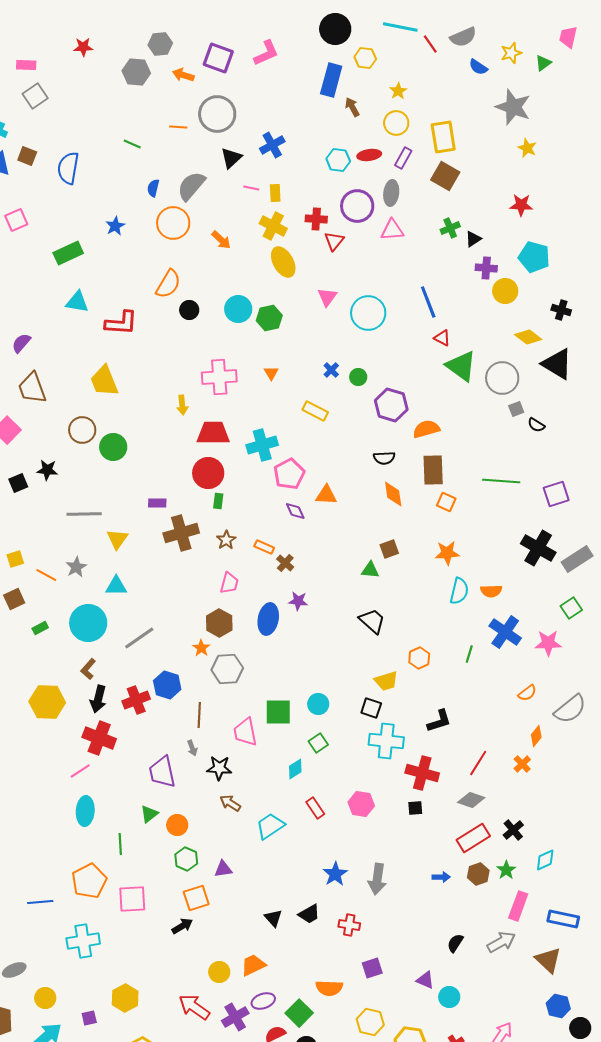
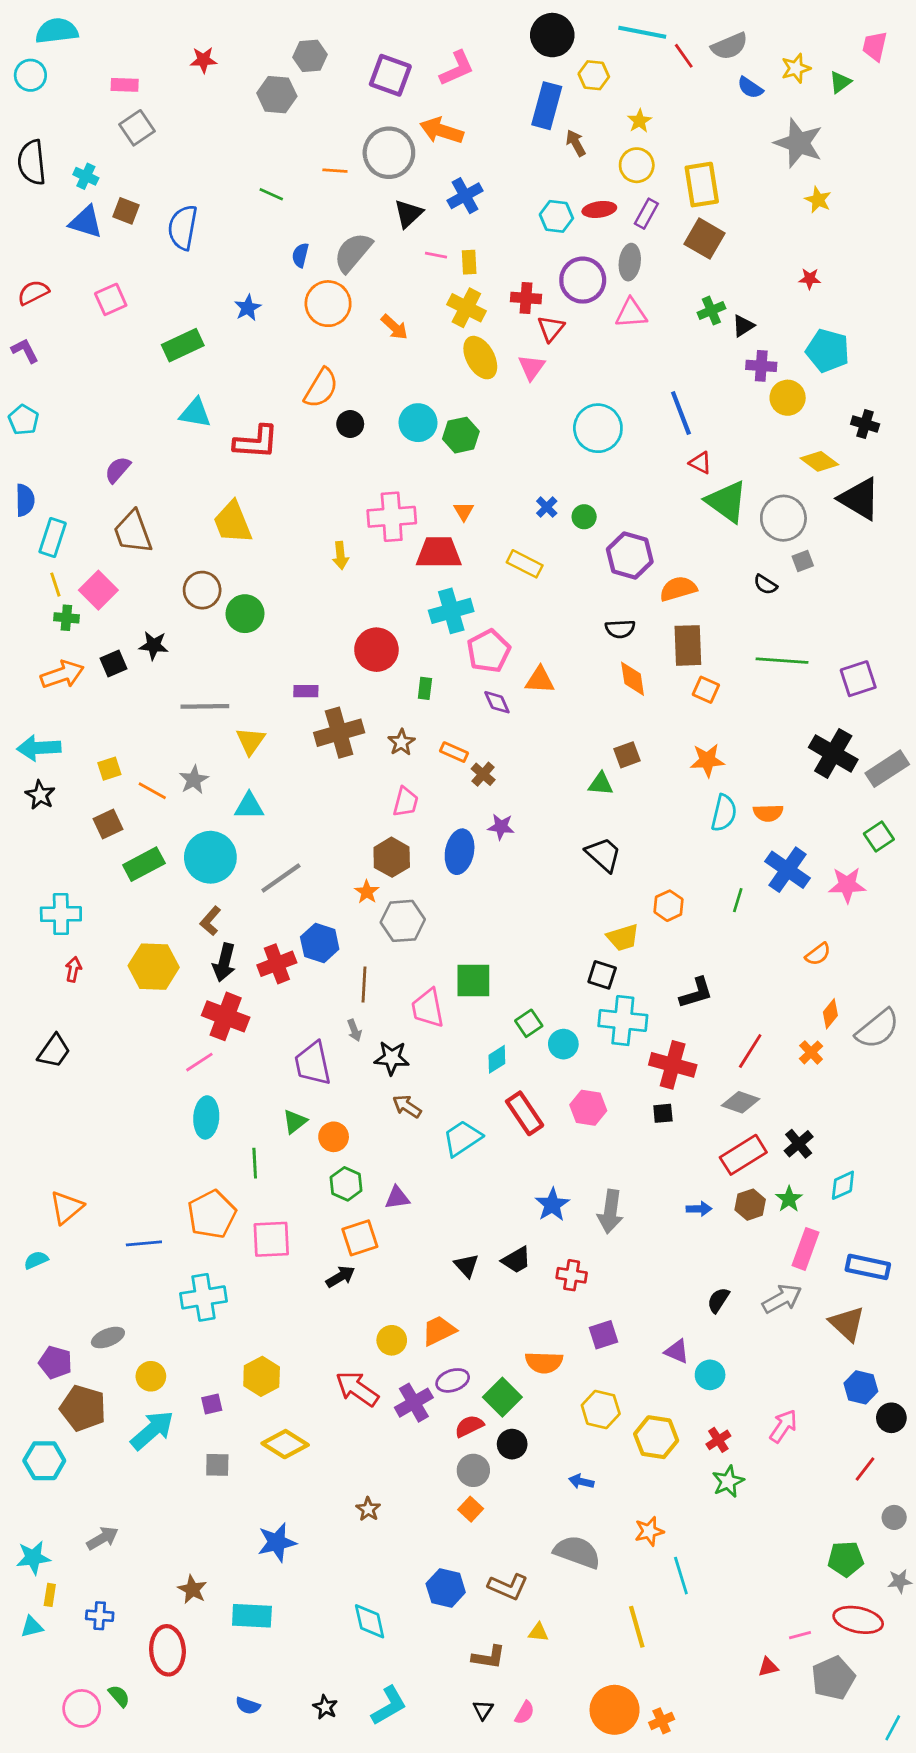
orange arrow: (183, 75) -> (442, 131), moved, size x1.4
red star: (521, 205) -> (810, 279), size x0.7
pink triangle: (327, 297) -> (531, 367), moved
black semicircle: (536, 425) -> (765, 585), moved
red trapezoid: (213, 433) -> (439, 553), moved
green rectangle: (218, 501) -> (425, 688), moved
green rectangle: (40, 628) -> (144, 864), size x1.8
cyan circle: (318, 704) -> (563, 1044), moved
gray semicircle: (570, 709) -> (878, 1029), moved
red rectangle: (315, 808) -> (525, 1113), size x1.4

